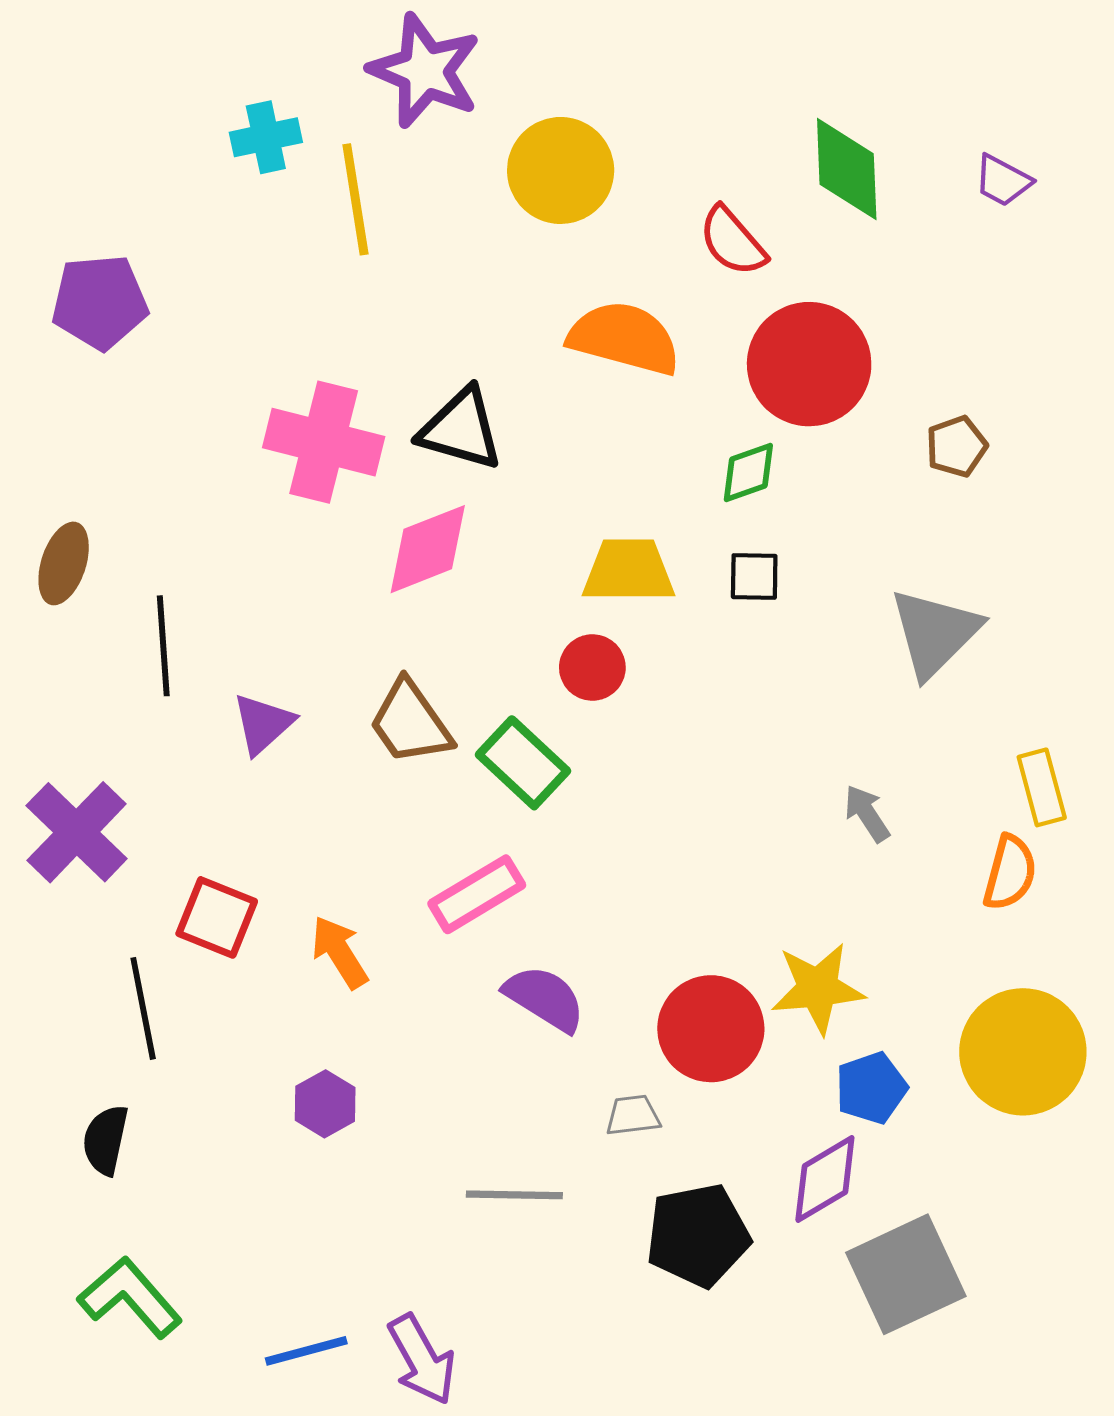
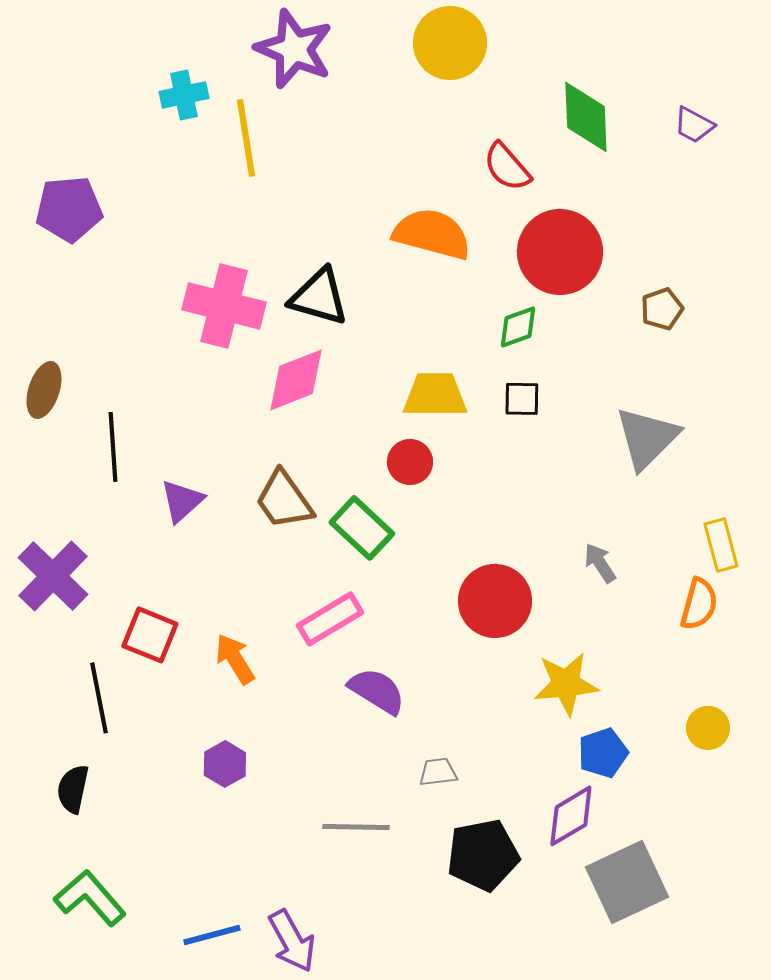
yellow circle: (561, 170) -> (450, 43), moved
red circle: (711, 1029) -> (495, 601), moved
yellow circle: (1023, 1052) -> (708, 728), size x0.5

